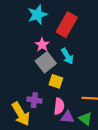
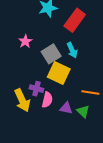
pink star: (42, 45) -> (25, 41), moved
yellow square: (56, 81) -> (59, 73), size x1.6
pink semicircle: (59, 106) -> (47, 100), moved

